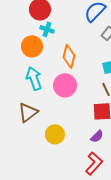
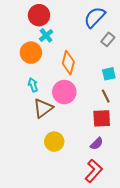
cyan cross: (47, 29) -> (46, 35), turned 32
cyan arrow: (34, 78) -> (33, 85), size x0.6
brown triangle: (28, 112) -> (43, 108), moved

